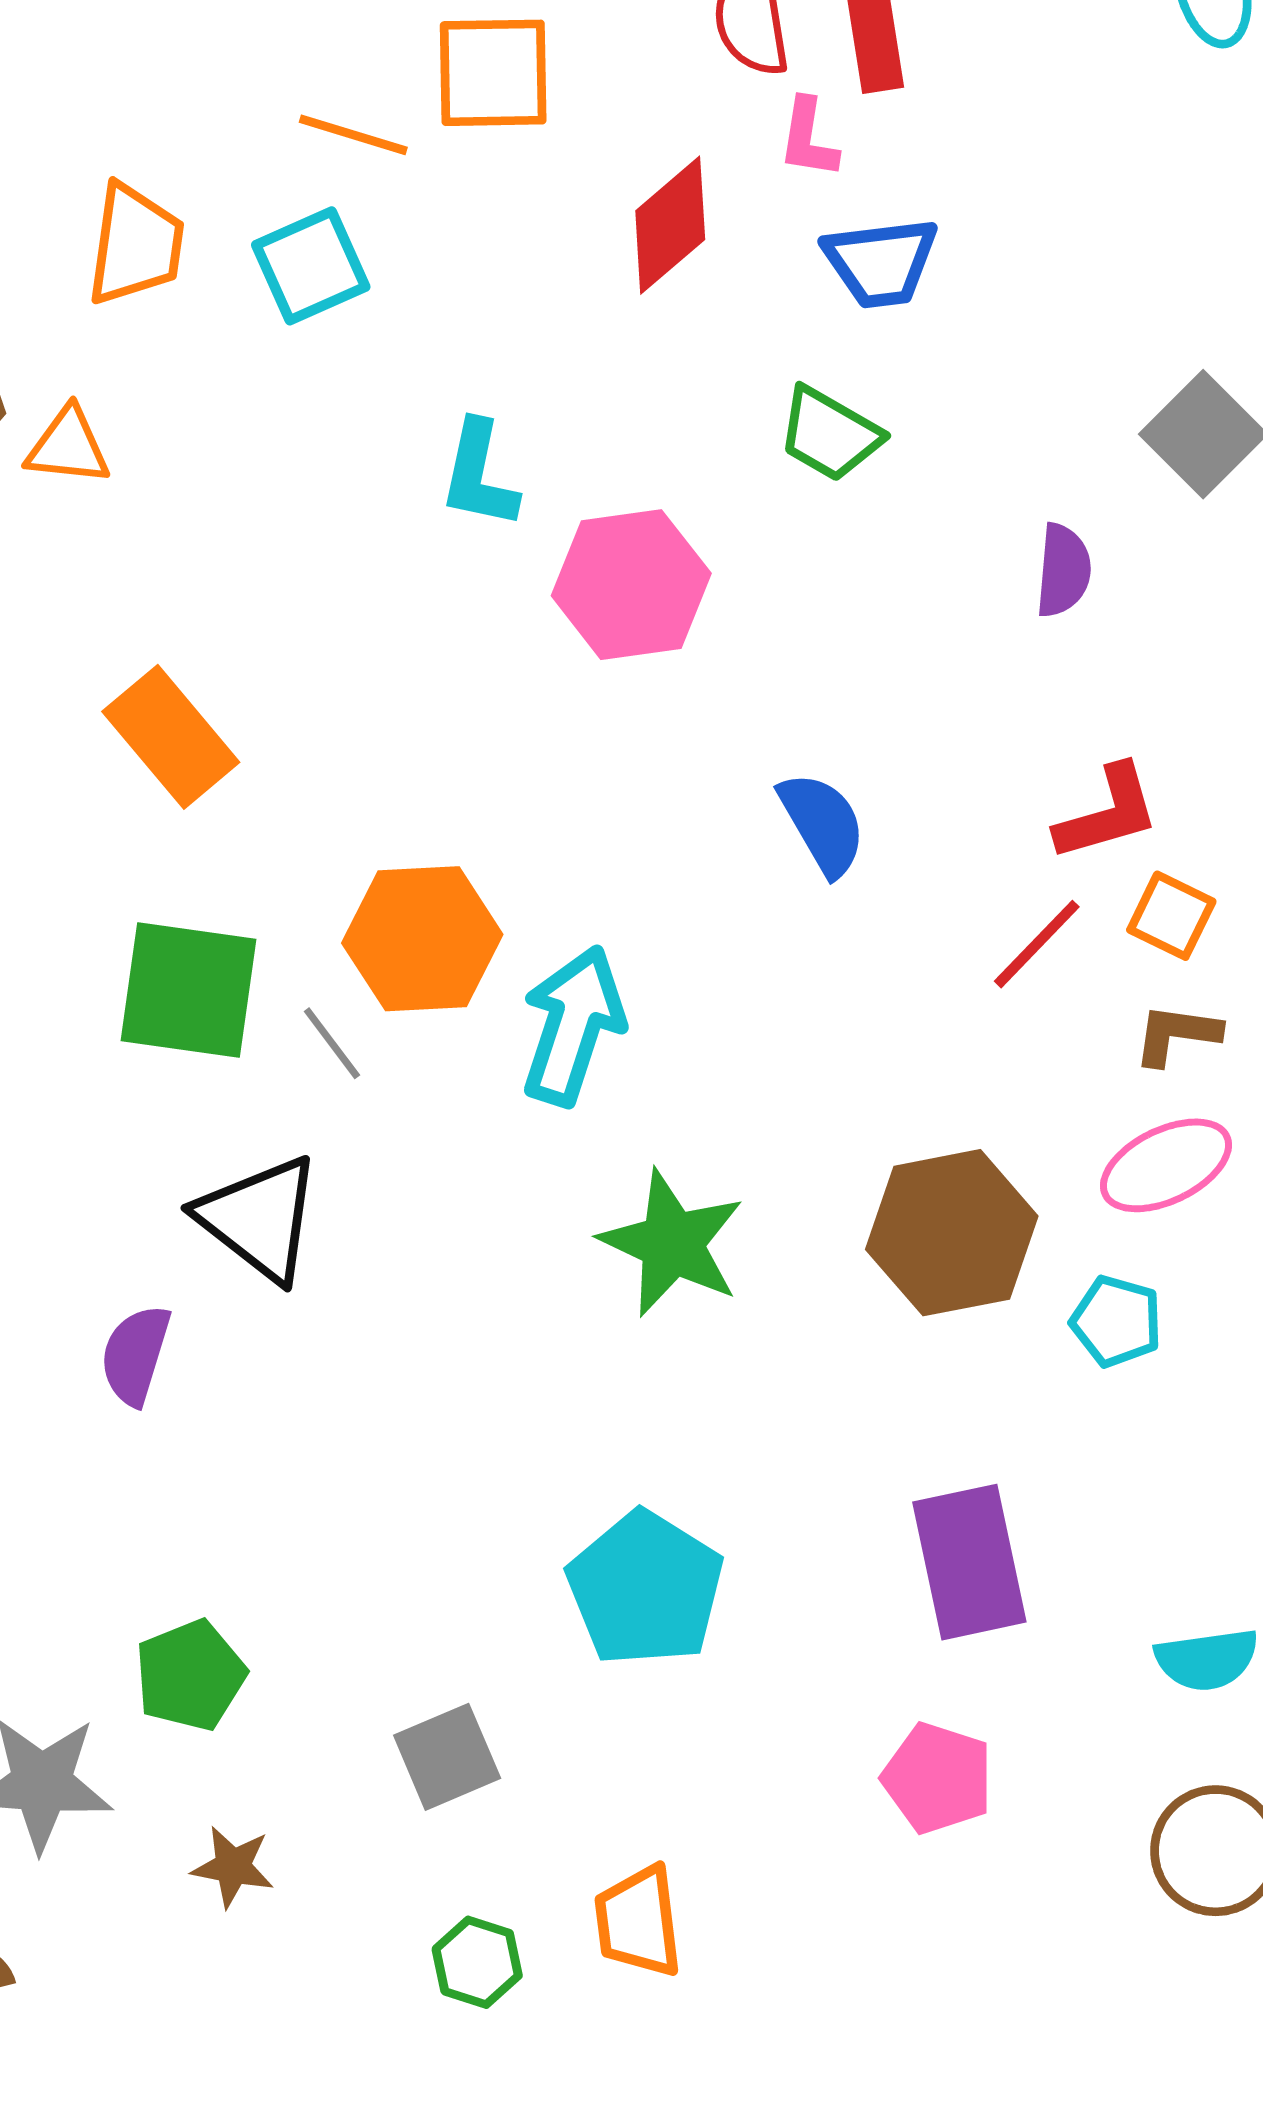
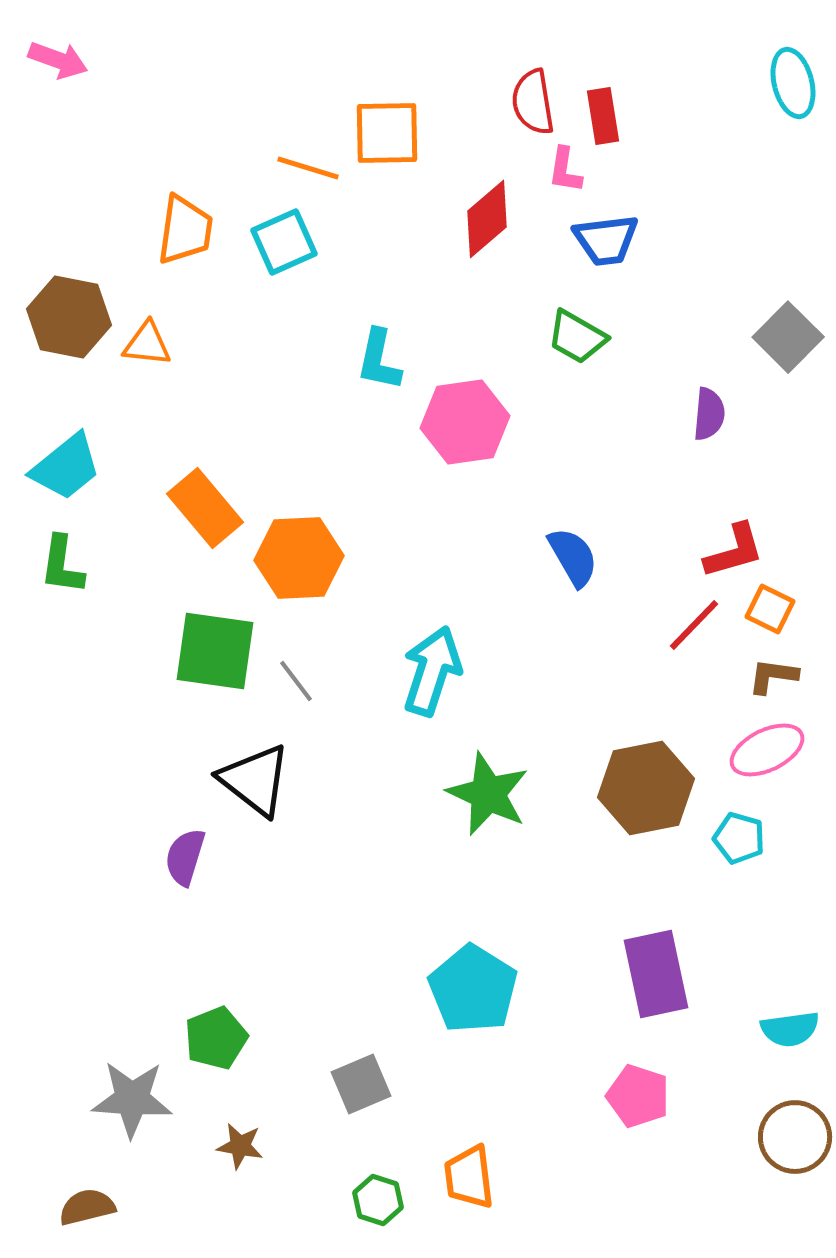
orange hexagon: (422, 939) -> (299, 558), moved

